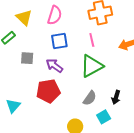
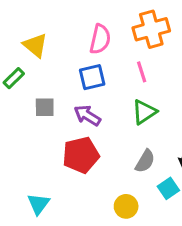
pink semicircle: (55, 15) -> (100, 39), moved
green triangle: (92, 66) -> (144, 112), size x0.7
cyan triangle: (13, 106) -> (39, 204), moved

